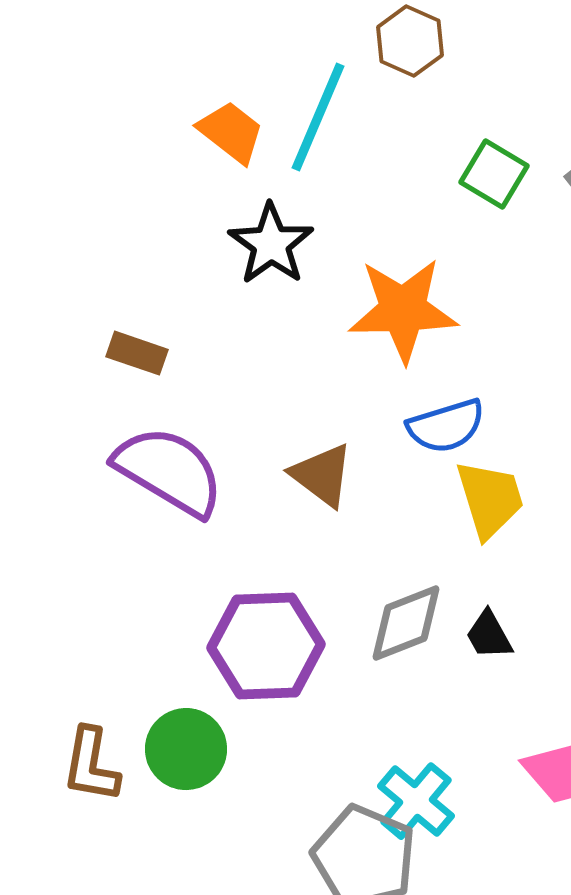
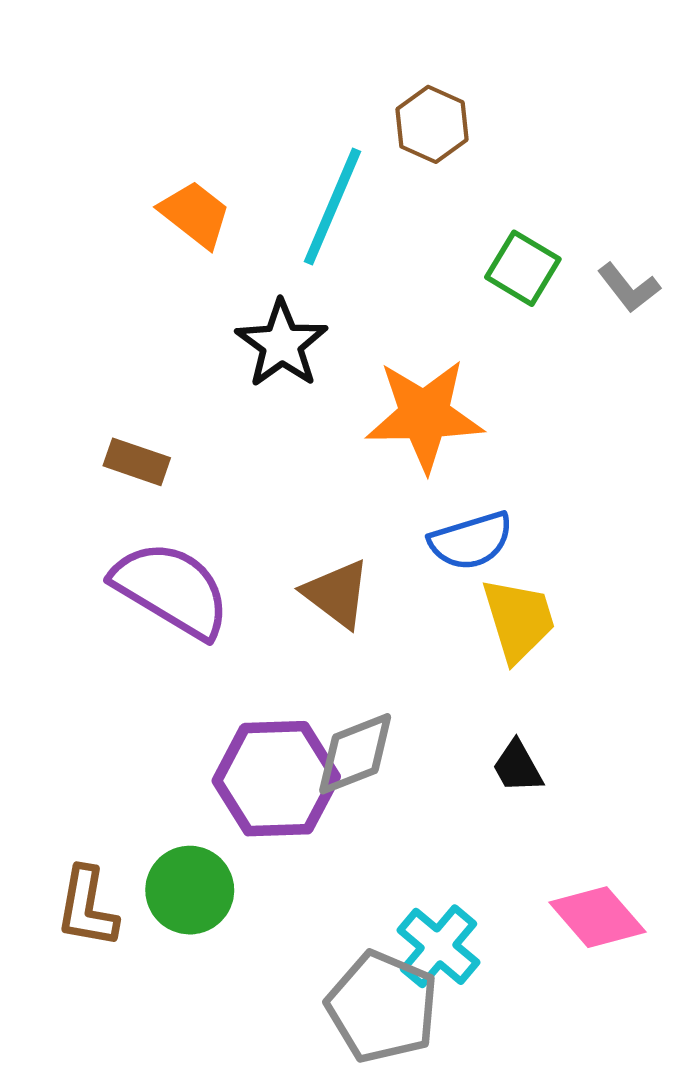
orange trapezoid: (231, 132) -> (195, 214), moved
gray diamond: (406, 623) -> (355, 754), moved

